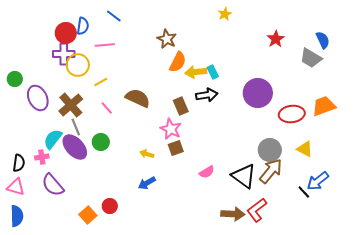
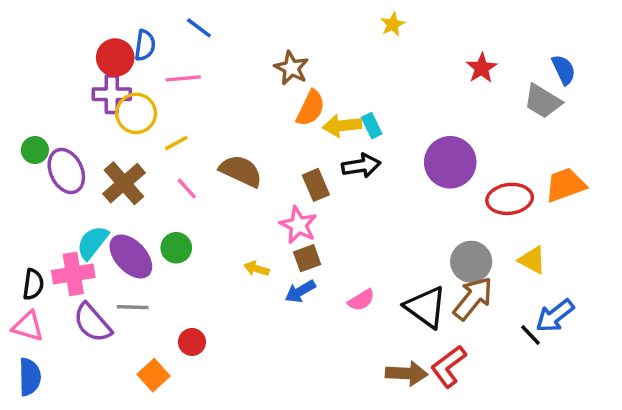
green circle: (15, 79) -> (35, 150), moved
gray line: (76, 127) -> (133, 307), moved, turned -66
pink cross: (42, 157) -> (73, 274), size x1.6
blue arrow: (147, 183) -> (300, 291), moved
red circle: (110, 206) -> (192, 342), moved

